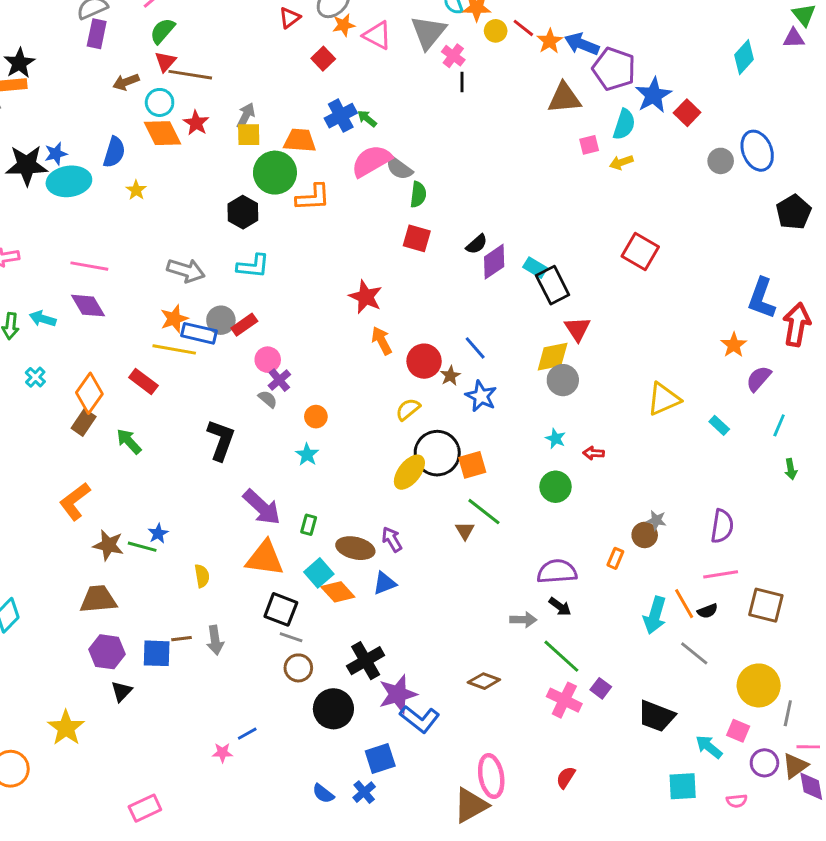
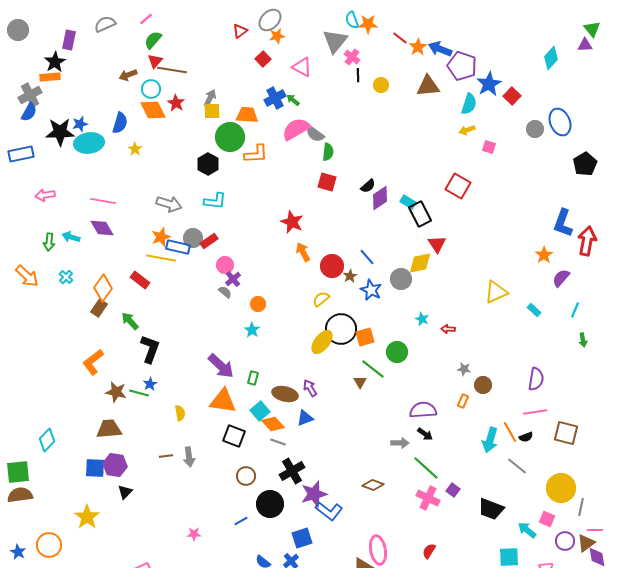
yellow circle: (496, 31) -> (381, 85), moved
purple rectangle: (97, 34) -> (69, 40), moved
pink triangle: (377, 35) -> (302, 67), moved
pink square: (589, 145) -> (489, 147), moved, turned 32
red square: (640, 251) -> (458, 186), moved
gray circle: (563, 380) -> (401, 279), moved
black L-shape: (221, 440) -> (150, 349), moved
green circle: (556, 487) -> (397, 352), moved
gray star: (656, 520) -> (464, 369), moved
gray line: (291, 637) -> (278, 442), moved
blue square: (157, 653) -> (95, 468), moved
blue line: (247, 734) -> (241, 521), moved

